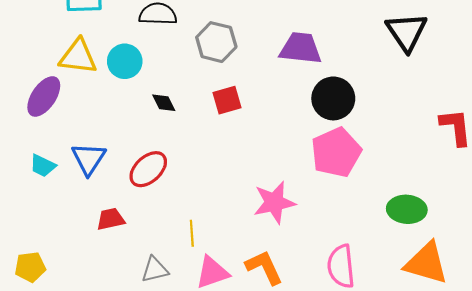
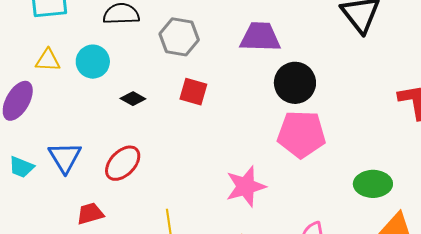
yellow triangle: (78, 57) -> (48, 60), size x0.7
red square: (227, 100) -> (193, 92), turned 36
black diamond: (164, 103) -> (133, 99), turned -30
pink pentagon: (336, 152) -> (301, 134), turned 30

